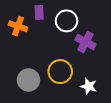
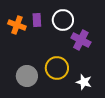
purple rectangle: (39, 12) -> (37, 20), moved

